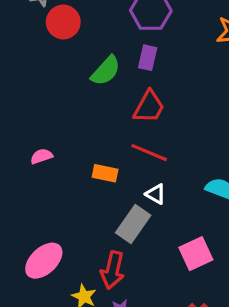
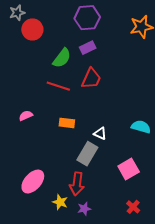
purple rectangle: (148, 58) -> (88, 48), turned 56
red line: (149, 153) -> (58, 86), moved

